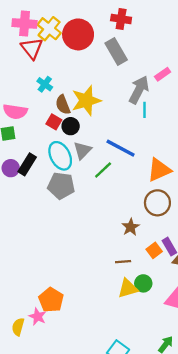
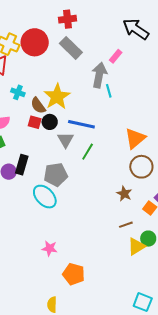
blue line: (121, 148) -> (81, 124), moved
cyan ellipse: (60, 156) -> (45, 197), moved
pink star: (38, 317) -> (50, 248), moved

